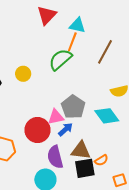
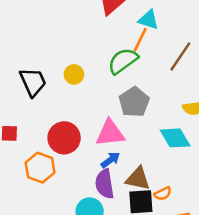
gray pentagon: (73, 107) -> (134, 102), moved
pink triangle: (56, 117) -> (110, 133), size x1.4
blue arrow: (66, 129) -> (110, 160), moved
red circle: (37, 130) -> (64, 138), moved

